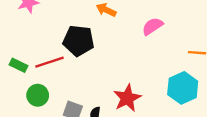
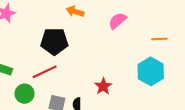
red line: (49, 62) -> (45, 72), moved
red star: (127, 98) -> (103, 86), size x0.7

